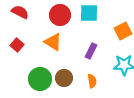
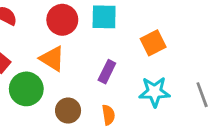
green circle: (40, 79) -> (26, 89), moved

